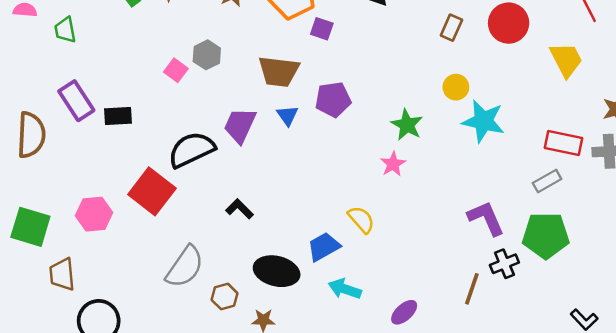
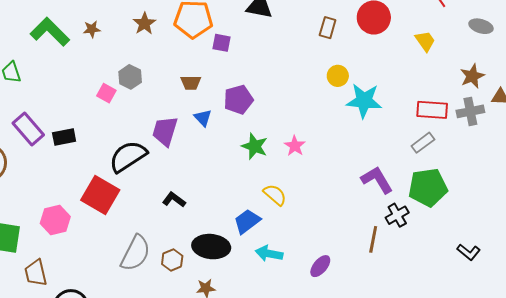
yellow trapezoid: (566, 60) -> (425, 41), size x0.7
brown trapezoid: (279, 72) -> (191, 83), size x0.6
green star: (407, 125) -> (255, 146), moved
brown hexagon: (224, 297) -> (172, 260), moved

